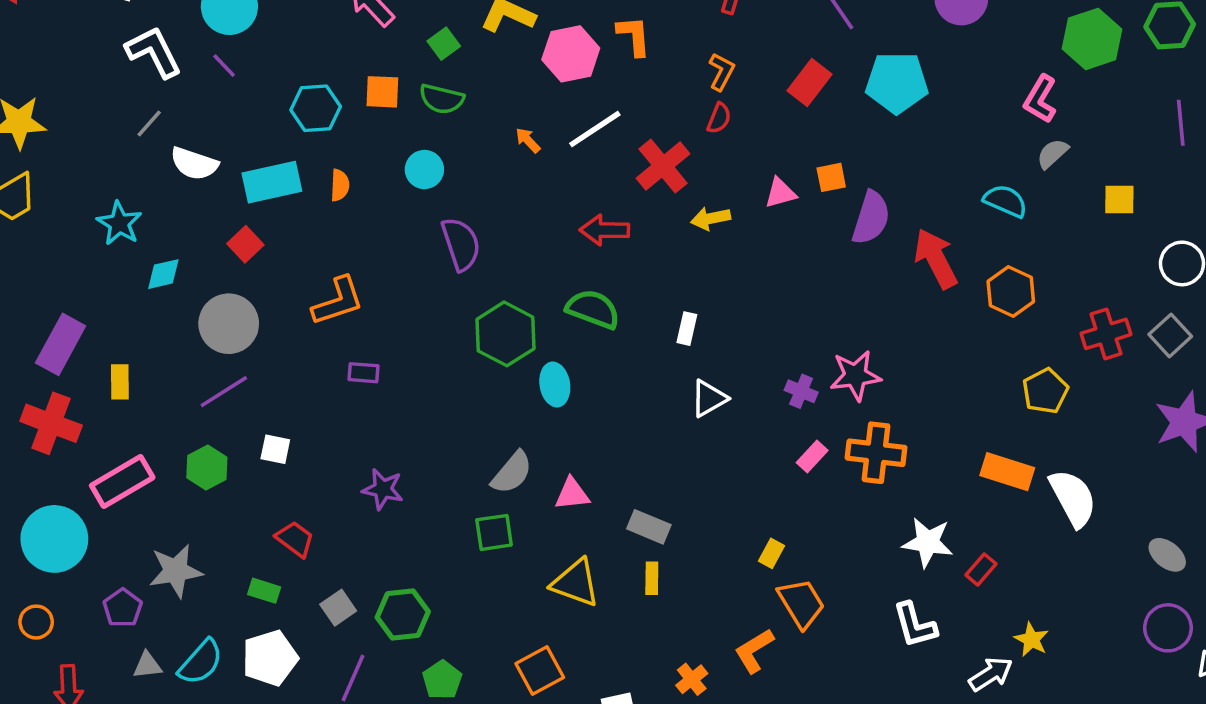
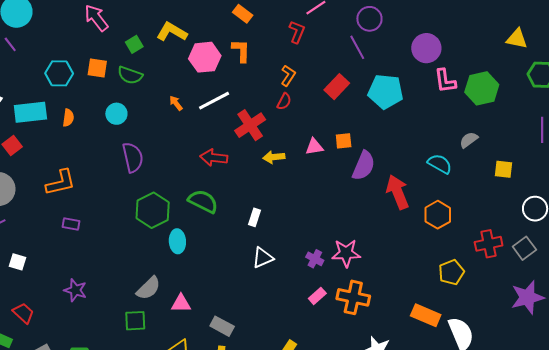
green hexagon: (1092, 39) -> (482, 88), moved
pink L-shape: (1040, 99) -> (445, 81), moved, turned -44

